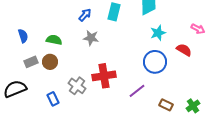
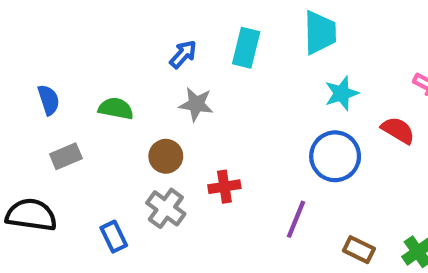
brown circle: (50, 62) -> (166, 156), moved
red cross: (104, 76) -> (224, 187), size x0.6
black semicircle: (15, 89) -> (31, 215), turned 30
purple line: (137, 91) -> (296, 219), turned -30

